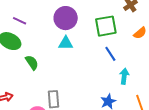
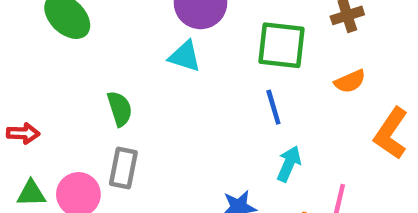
green semicircle: (32, 63) -> (120, 109), moved

